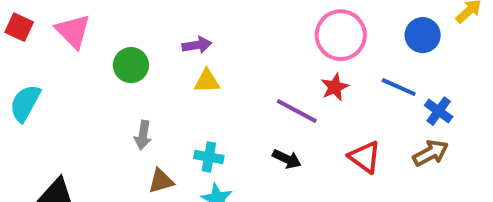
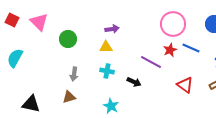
purple arrow: (197, 45) -> (112, 29), moved
blue line: (399, 87) -> (191, 48), moved
cyan cross: (209, 157) -> (107, 71), moved
black arrow: (287, 159) -> (134, 82), moved
brown triangle: (161, 181) -> (69, 97), moved

